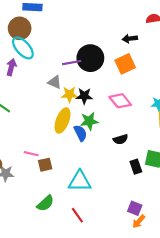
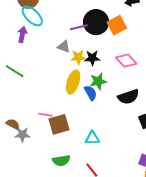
orange square: (125, 64) -> (117, 25), moved
black semicircle: (120, 139) -> (128, 97), size x1.5
brown square: (45, 165) -> (59, 124), size x1.5
cyan triangle: (80, 181) -> (92, 138), size x0.7
green semicircle: (45, 203) -> (61, 161), turned 36

